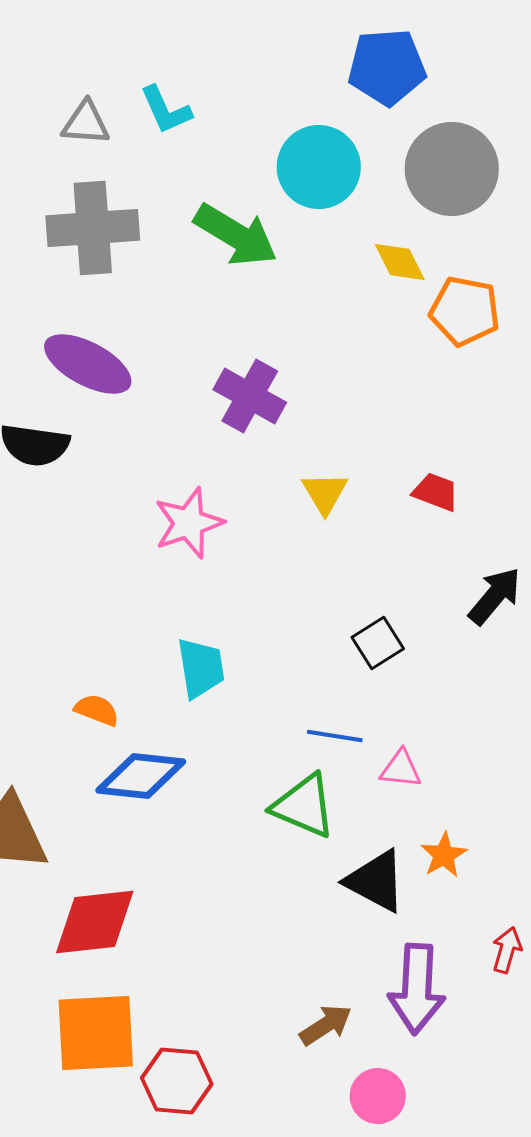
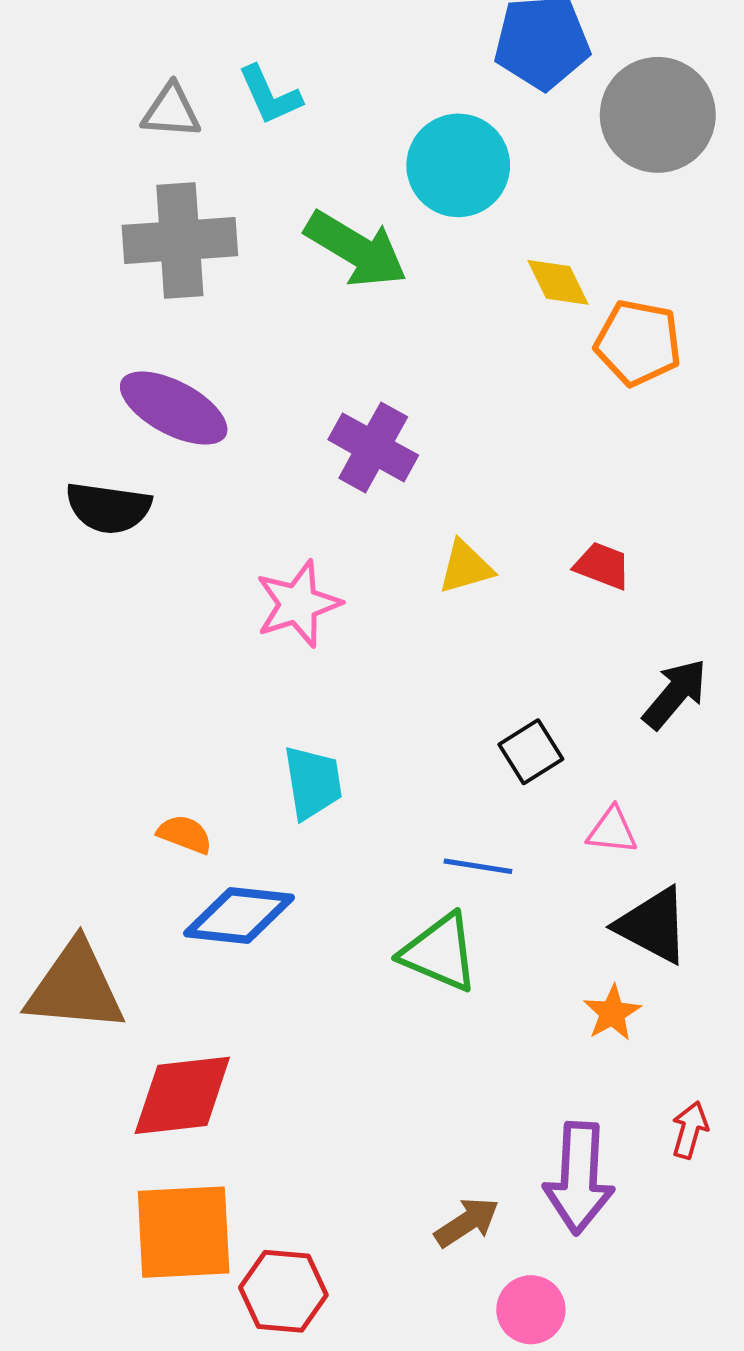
gray circle: (452, 169) -> (658, 115), moved
yellow triangle: (325, 493) -> (466, 567), turned 45
pink triangle: (401, 769) -> (612, 831), moved
black triangle: (376, 881) -> (653, 925), moved

